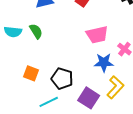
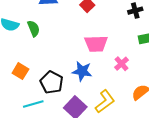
blue star: (104, 63) -> (82, 71), moved

